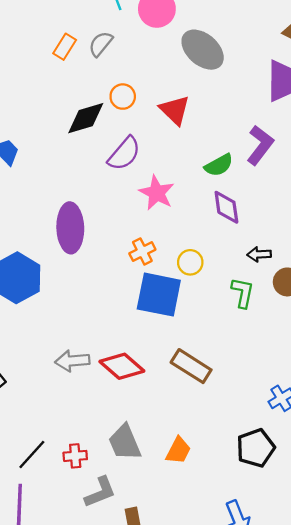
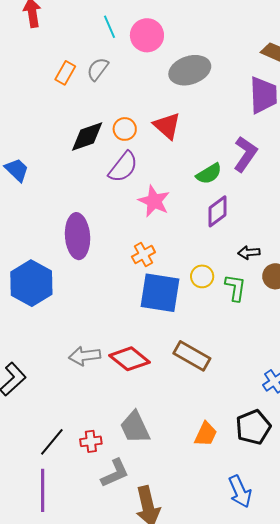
gray ellipse: (203, 50) -> (190, 70), turned -57
orange circle: (123, 97) -> (125, 129), moved
purple diamond: (226, 207) -> (217, 211), turned 64
yellow circle: (190, 262) -> (202, 276), moved
orange trapezoid: (178, 451) -> (206, 434), moved

